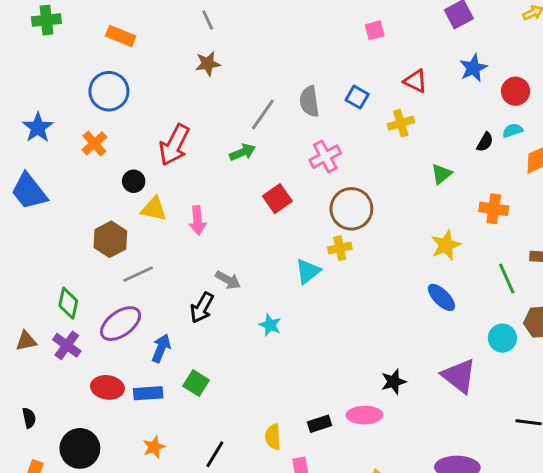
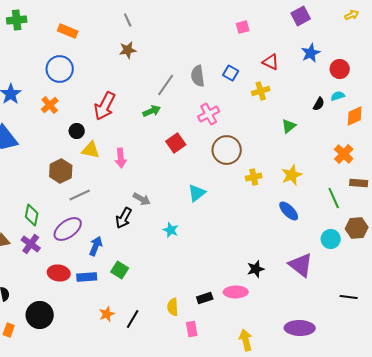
orange cross: (494, 209) -> (344, 154), moved, turned 36
yellow cross: (340, 248) -> (254, 177), moved
orange star: (154, 447) -> (107, 314), moved

